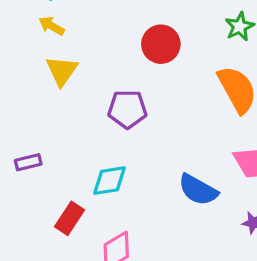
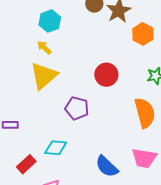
yellow triangle: (62, 71) -> (44, 76), size x1.4

